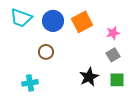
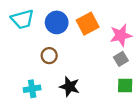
cyan trapezoid: (21, 18) -> (22, 19), turned -35
pink star: (113, 33) -> (121, 35), size x1.5
black star: (89, 77) -> (70, 87), moved, turned -30

